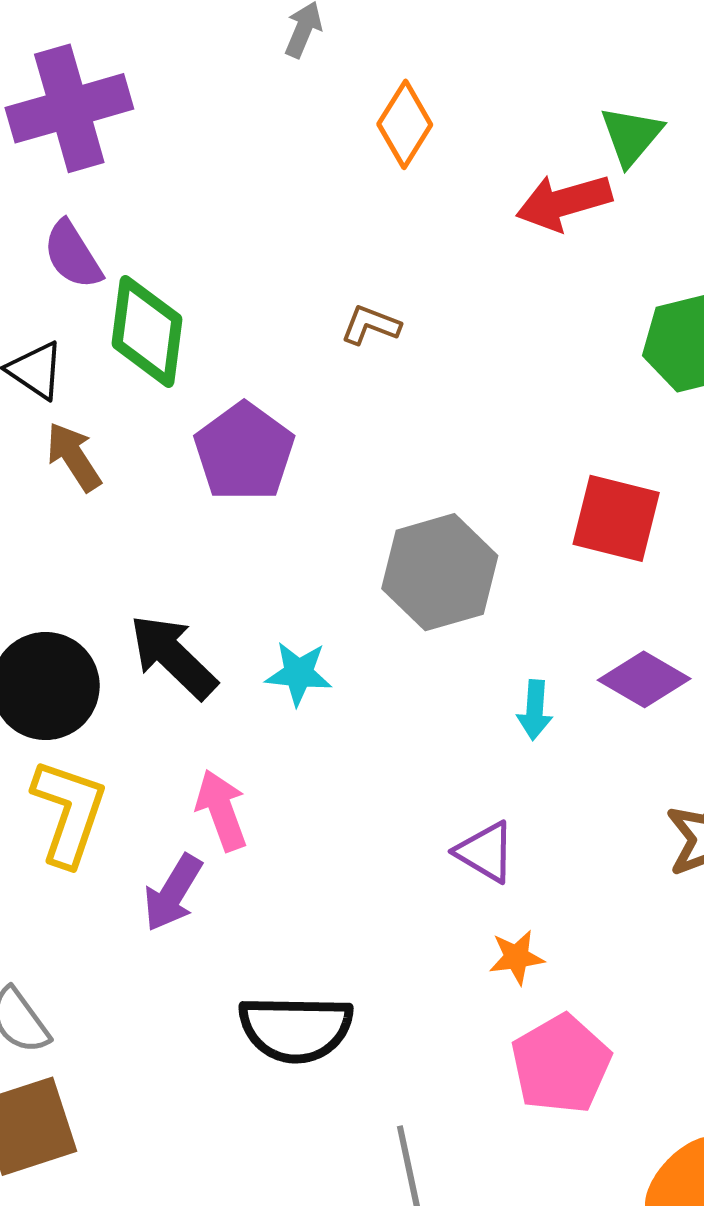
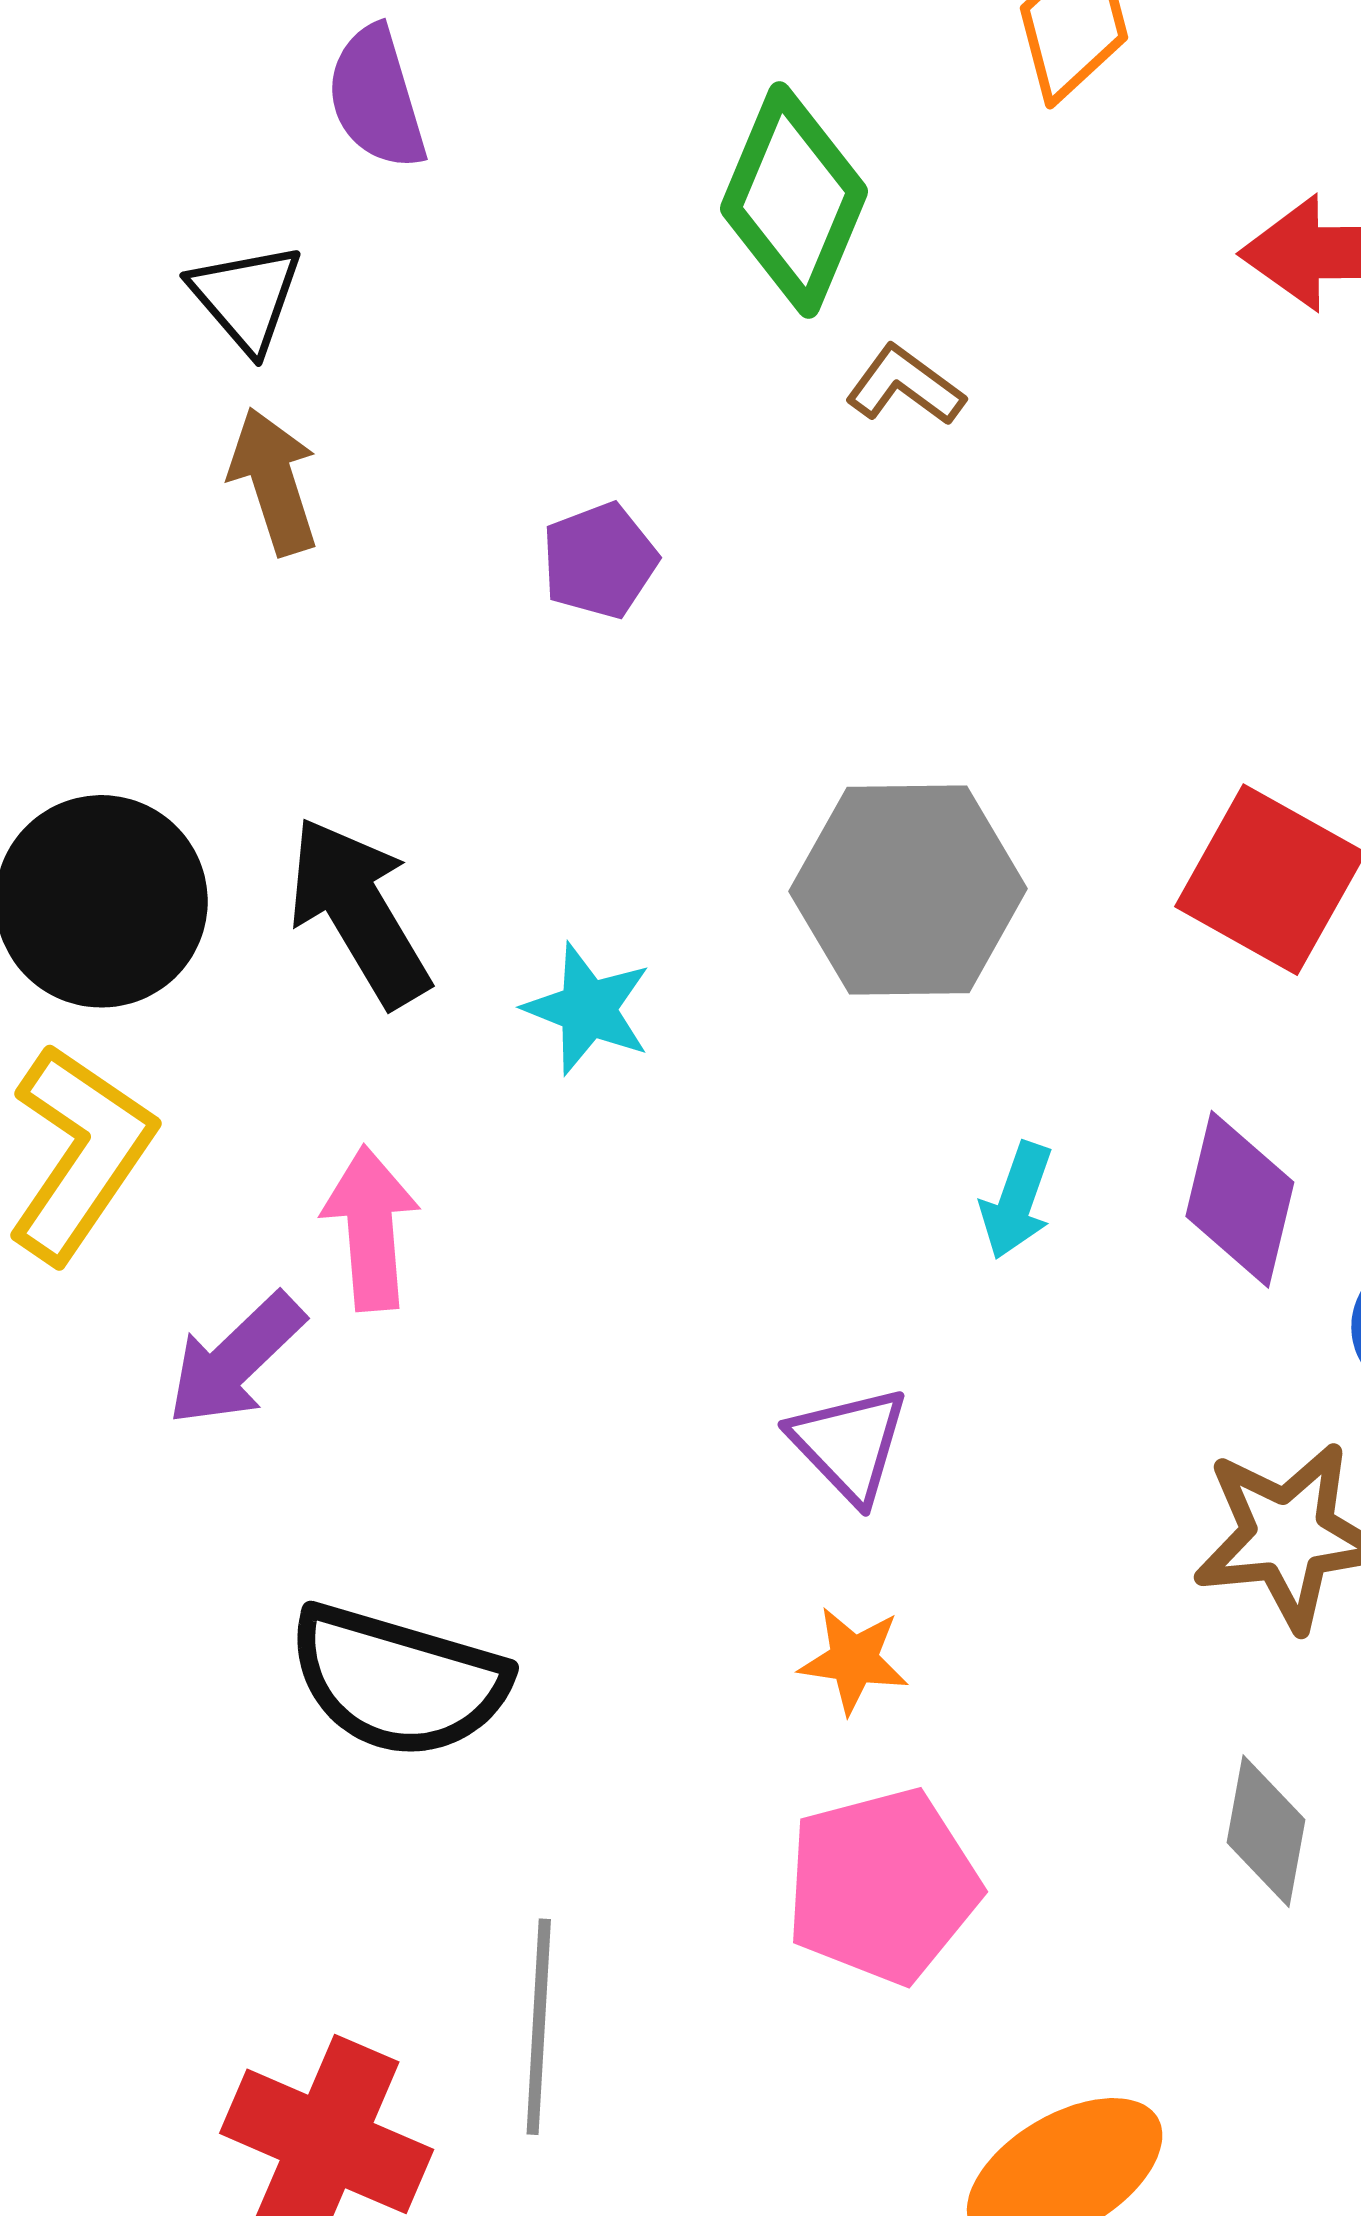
green diamond: (147, 331) -> (794, 200), moved
purple pentagon: (244, 452) -> (599, 561), size x0.6
purple diamond: (644, 679) -> (1240, 1199), turned 58

